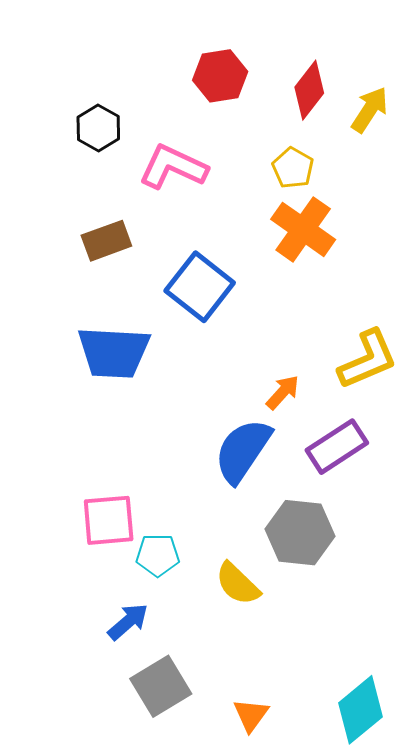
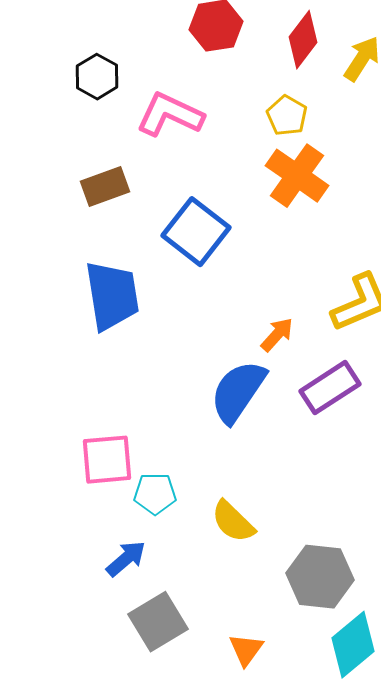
blue trapezoid: (114, 352) -> (112, 296), turned -102
gray hexagon: (300, 533) -> (320, 577), moved

